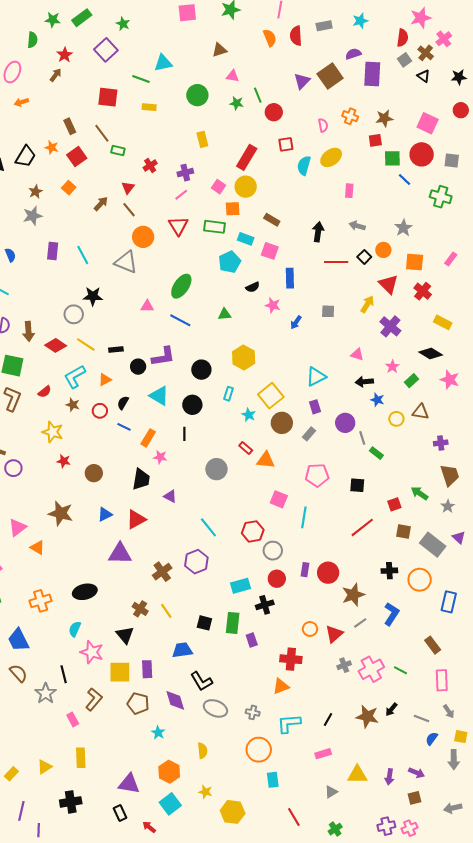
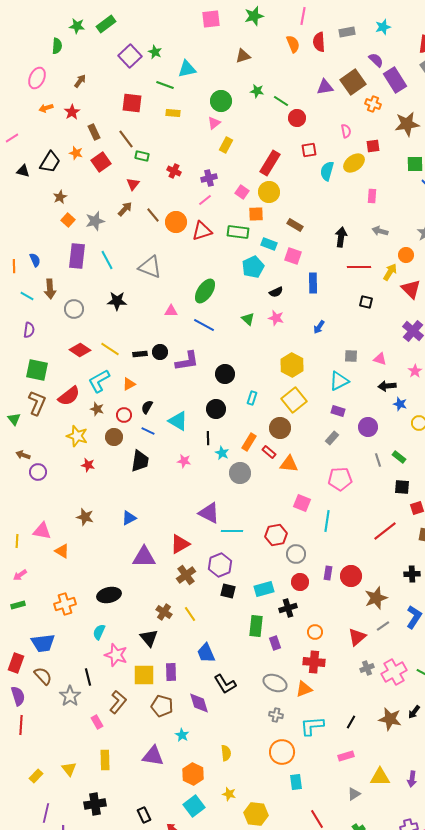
green star: (123, 24) -> (155, 52), moved
purple semicircle: (353, 54) -> (376, 60), turned 63
red star: (65, 55) -> (72, 112), moved
purple rectangle: (372, 74) -> (395, 80), turned -35
pink triangle: (233, 76) -> (214, 123), moved, turned -48
purple triangle: (302, 81) -> (325, 87), turned 36
green line: (258, 95) -> (281, 101), turned -35
green star: (237, 103) -> (257, 91), moved
orange cross: (350, 116) -> (373, 104), moved
brown star: (384, 118) -> (407, 124), size x1.4
yellow rectangle: (202, 139) -> (226, 145), turned 42
red square: (375, 140) -> (373, 146), moved
red cross: (150, 165) -> (174, 171), turned -32
orange square: (69, 188) -> (68, 220), moved
red triangle: (128, 188) -> (133, 184), moved
gray star: (32, 216) -> (95, 221), moved
red triangle: (178, 226) -> (202, 231), turned 45
orange circle: (143, 237) -> (176, 222), moved
purple rectangle: (53, 251) -> (77, 256), size x1.4
black square: (364, 257) -> (366, 302), moved, turned -32
yellow arrow: (367, 304) -> (390, 272), moved
pink star: (273, 305) -> (276, 318), moved
gray square: (328, 311) -> (351, 356), moved
gray circle: (74, 314) -> (74, 309), moved
green triangle: (225, 314) -> (248, 319), turned 48
brown arrow: (28, 331) -> (50, 289), moved
yellow hexagon: (244, 358) -> (292, 365), moved
black circle: (138, 367) -> (160, 352), moved
red semicircle: (45, 392) -> (69, 396), size x1.6
cyan triangle: (159, 396) -> (178, 421), moved
purple rectangle: (315, 407) -> (338, 411), turned -56
cyan star: (249, 415) -> (222, 453), moved
brown circle: (282, 423) -> (280, 428), moved
orange rectangle: (148, 438) -> (249, 442), moved
gray line: (362, 438) -> (378, 460), moved
brown circle: (94, 473) -> (114, 437), moved
black trapezoid: (141, 479) -> (140, 461), moved
black square: (357, 485) -> (402, 487), moved
purple triangle: (170, 496) -> (209, 513), moved, size x1.6
brown star: (61, 513) -> (85, 517), size x0.7
red triangle: (136, 519) -> (180, 544), moved
pink triangle: (17, 527) -> (42, 531), turned 48
cyan line: (208, 527) -> (232, 531), turned -50
black square: (204, 623) -> (228, 591), moved
orange circle: (310, 629) -> (315, 632), moved
blue trapezoid: (18, 640) -> (43, 643), turned -70
blue trapezoid: (182, 650) -> (206, 653), turned -105
gray ellipse: (215, 708) -> (275, 683), moved
yellow triangle: (45, 767) -> (69, 769), turned -35
purple triangle: (129, 784) -> (153, 756), moved

